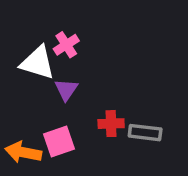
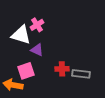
purple triangle: (66, 90) -> (37, 50), turned -40
pink square: (59, 142) -> (26, 71), moved

